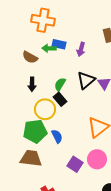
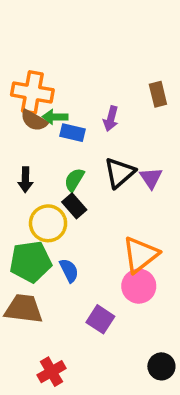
orange cross: (43, 20) -> (32, 92), moved
blue rectangle: (59, 44) -> (72, 133), moved
brown semicircle: (30, 57) -> (34, 120), moved
pink circle: (97, 159) -> (139, 286), moved

